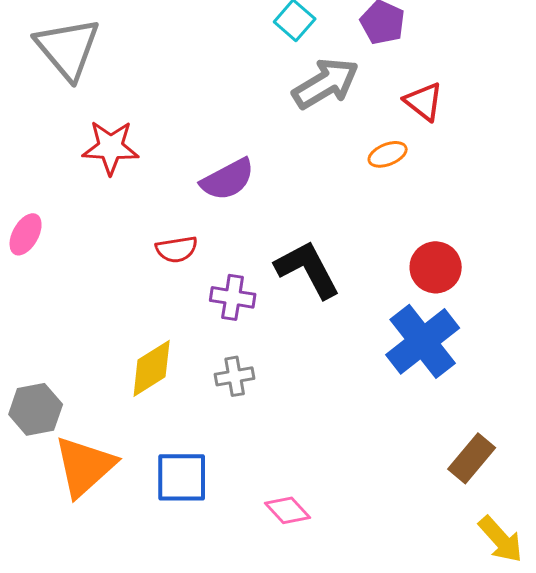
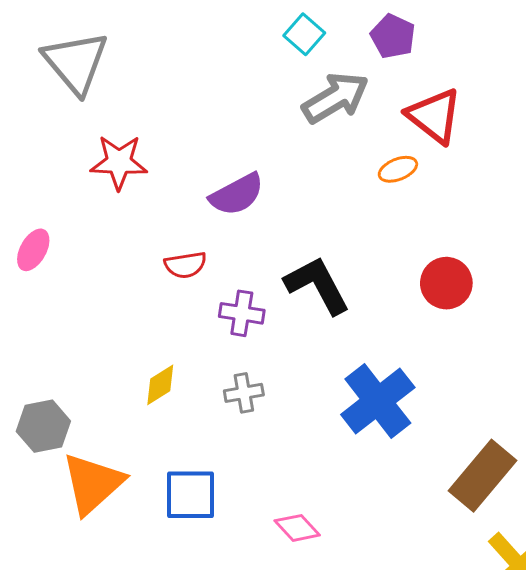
red triangle: (424, 101) -> (434, 116), size x1.4
blue cross: (423, 341) -> (378, 401), moved
yellow diamond: (152, 368) -> (160, 385), size x0.7
brown rectangle: (472, 458) -> (483, 476), size x1.4

